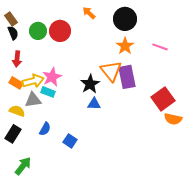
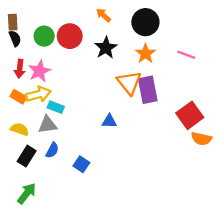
brown rectangle: (11, 19) -> (13, 22), turned 32
pink star: (52, 77) -> (39, 71), moved
black star: (90, 84) -> (106, 48), moved
gray triangle: (33, 100) -> (48, 125), moved
black rectangle: (13, 134) -> (27, 156), moved

